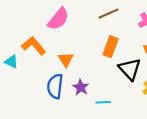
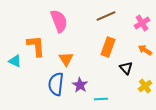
pink semicircle: (58, 19) -> (59, 21), turned -60
orange L-shape: (34, 46) -> (36, 46), turned 35
black triangle: (130, 69) -> (126, 68), size x0.6

